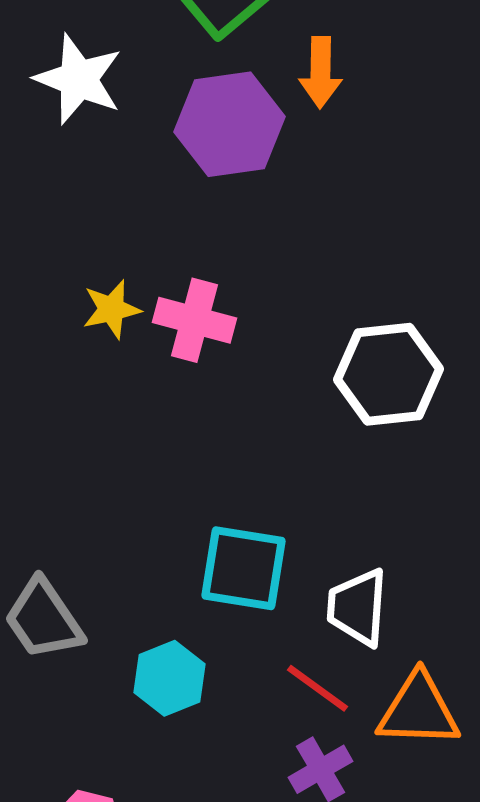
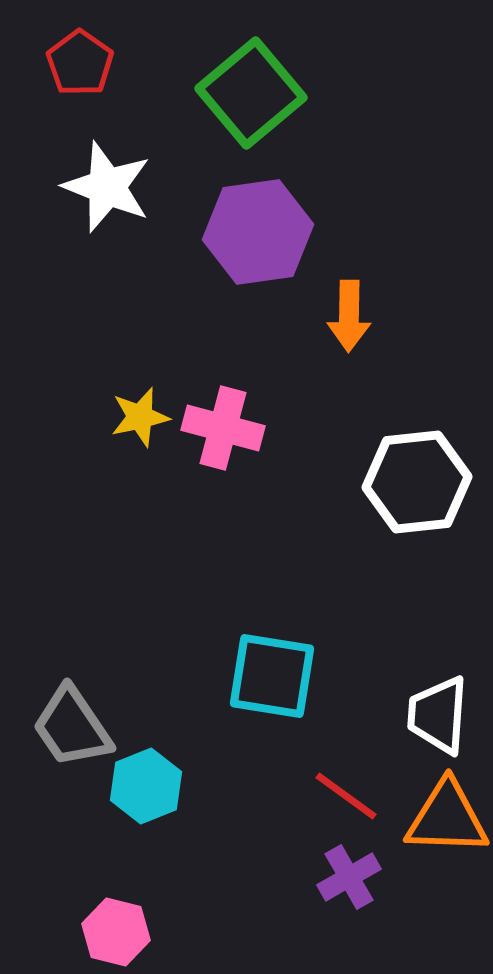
orange arrow: (320, 72) -> (349, 316), moved
white trapezoid: (358, 607) -> (438, 715), moved
cyan hexagon: (170, 678) -> (146, 786), moved

